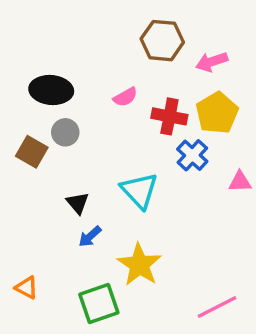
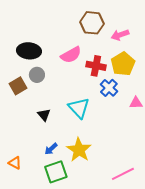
pink semicircle: (125, 97) -> (71, 55), size x1.5
brown square: (32, 152) -> (18, 86), turned 30
blue arrow: (90, 236) -> (51, 149), moved

